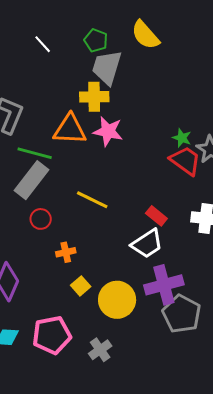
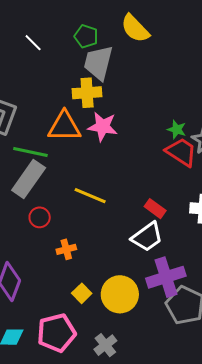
yellow square: (81, 286) -> (82, 293), moved

